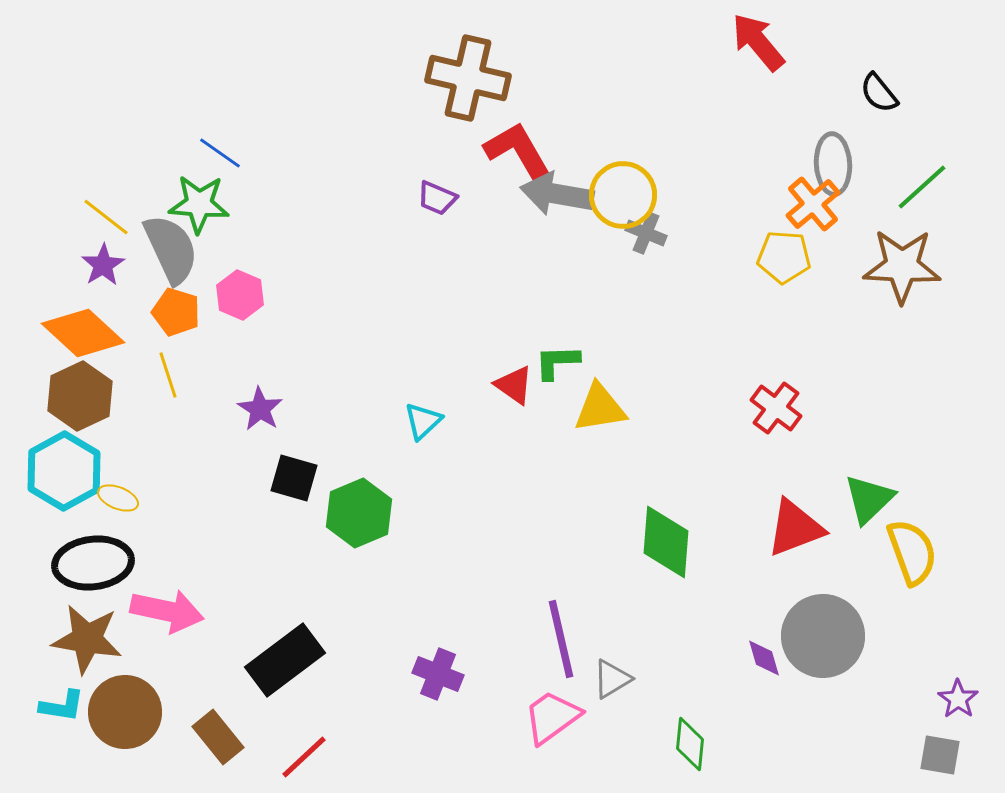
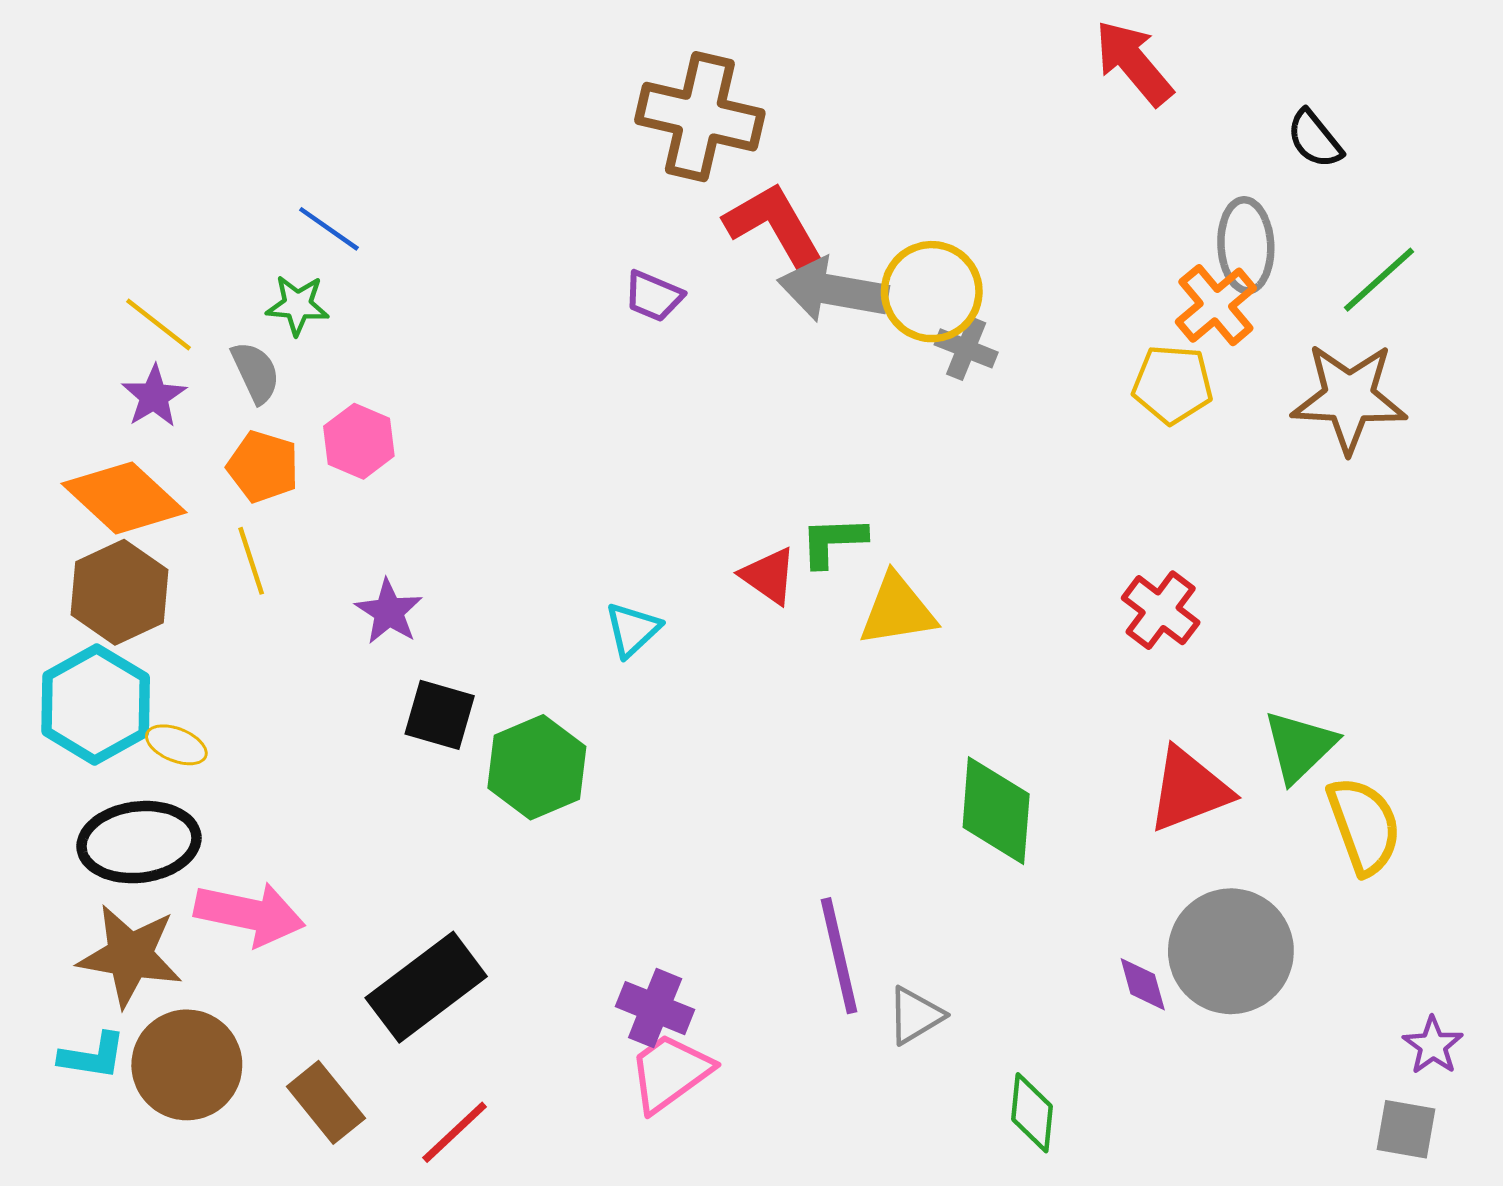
green star: (199, 204) -> (298, 305), size x0.7
gray semicircle: (171, 249) -> (256, 372), size x0.6
pink trapezoid: (552, 717) -> (670, 1072), moved

